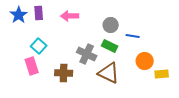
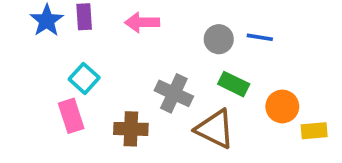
blue line: (133, 36) -> (260, 37), moved
green rectangle: (110, 46) -> (234, 84), moved

